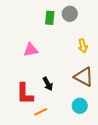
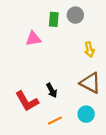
pink triangle: (31, 50) -> (33, 39), moved
red L-shape: (25, 94) -> (27, 101), turned -30
orange line: (41, 112) -> (55, 121), moved

